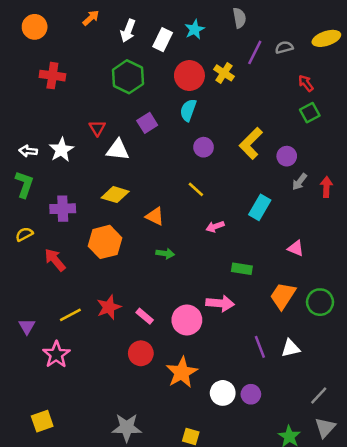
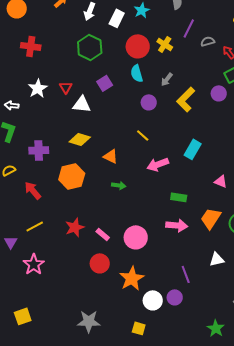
gray semicircle: (284, 47) -> (208, 41), moved
cyan semicircle: (188, 110) -> (137, 73), turned -36
white star: (61, 150) -> (38, 88), moved
purple circle: (287, 156) -> (219, 93), moved
gray arrow: (300, 182) -> (167, 79), moved
pink arrow: (215, 227) -> (158, 164), size x1.5
pink arrow: (220, 303) -> (177, 225), moved
yellow line: (70, 315) -> (35, 226), moved
purple line: (260, 347) -> (186, 274), moved
white circle: (223, 393) -> (153, 300), moved
purple circle: (251, 394) -> (175, 297), moved

